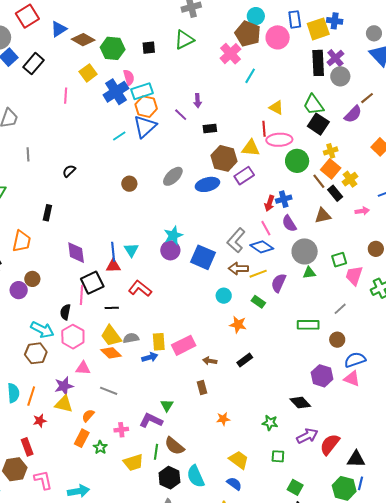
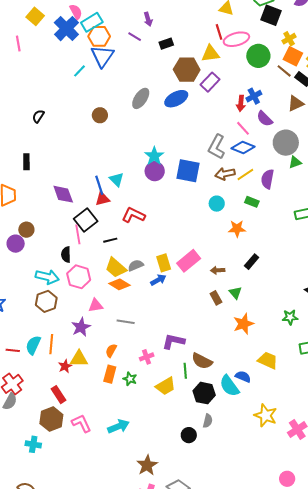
cyan semicircle: (13, 393) -> (33, 345), turned -138
yellow triangle: (64, 404) -> (79, 359), moved
green triangle: (167, 405) -> (235, 293), moved
orange star: (223, 419) -> (243, 324), size x1.5
blue semicircle: (234, 484) -> (243, 377), moved

